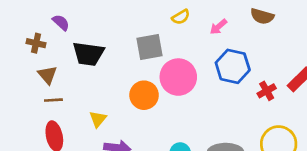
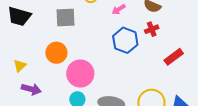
pink circle: (178, 77) -> (80, 74), moved
red cross: (267, 91) -> (152, 29), moved

